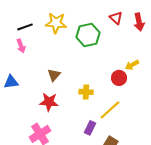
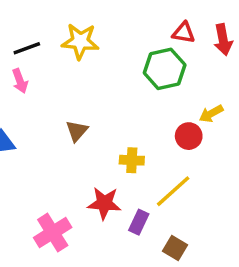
red triangle: (116, 18) -> (184, 33), turned -32
green hexagon: (88, 35) -> (165, 69), moved
red star: (49, 102) -> (104, 203), moved

